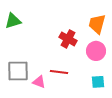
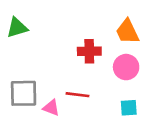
orange trapezoid: (97, 24) -> (127, 32), turned -40
red cross: (68, 39) -> (89, 51), turned -30

